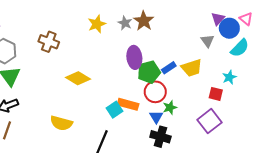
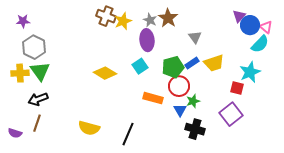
pink triangle: (246, 19) -> (266, 27), moved
gray triangle: (207, 41) -> (195, 37), moved
brown cross: (49, 42) -> (106, 16), moved
purple ellipse: (134, 57) -> (147, 40), moved
cyan star: (229, 77) -> (250, 72), size x1.5
cyan square: (115, 110) -> (140, 66), moved
yellow semicircle: (61, 123) -> (89, 128), moved
black cross: (160, 137) -> (195, 129), moved

